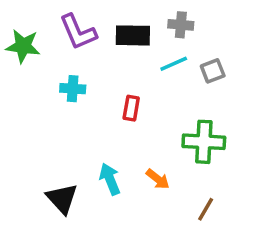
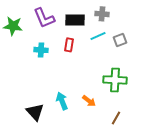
red rectangle: (131, 108) -> (69, 45), moved

